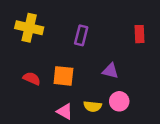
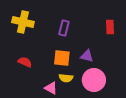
orange square: (63, 76) -> (62, 58), moved
pink circle: (119, 101) -> (94, 80), size x1.5
yellow semicircle: (93, 106) -> (66, 78), moved

